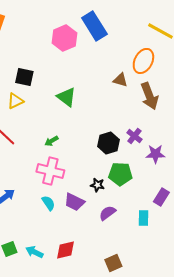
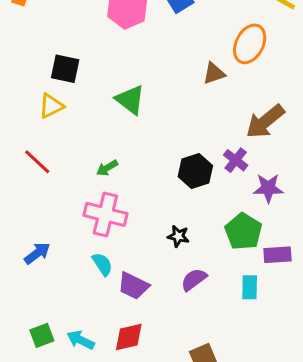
brown triangle: (120, 80) -> (214, 73), turned -35
brown arrow: (149, 96) -> (265, 121), moved, turned 72
green pentagon: (120, 174) -> (243, 232), moved, turned 30
purple rectangle: (161, 197) -> (278, 255), turned 54
purple trapezoid: (74, 202) -> (133, 286), moved

